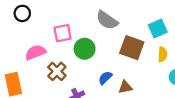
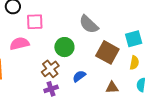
pink square: (63, 33) -> (35, 22), moved
brown cross: (57, 71) -> (50, 69), moved
brown triangle: (125, 87) -> (112, 88), moved

